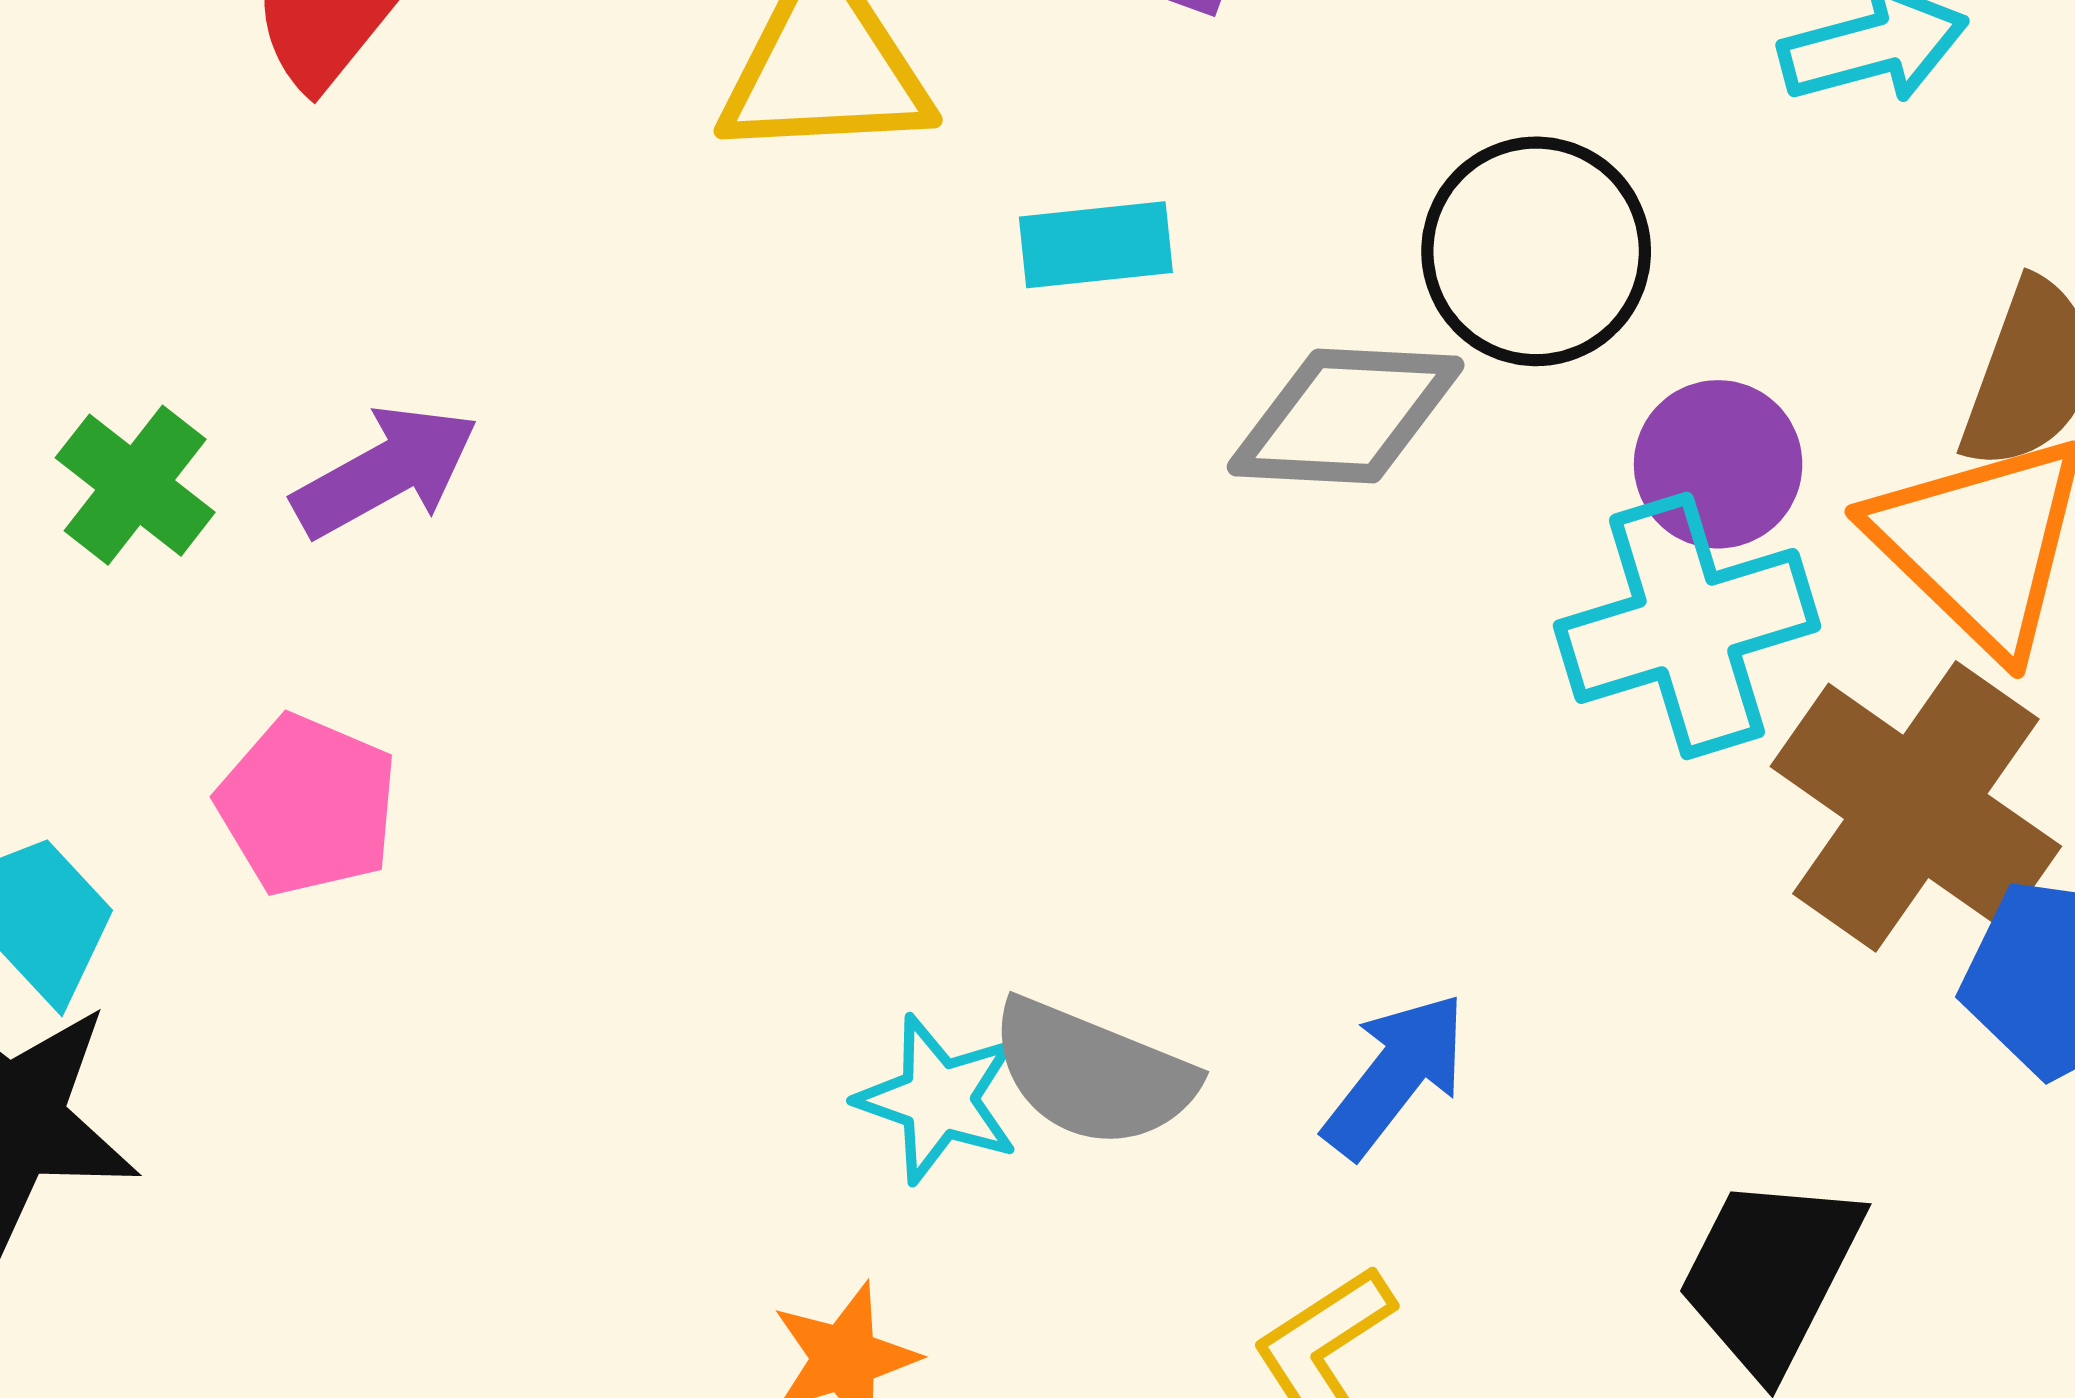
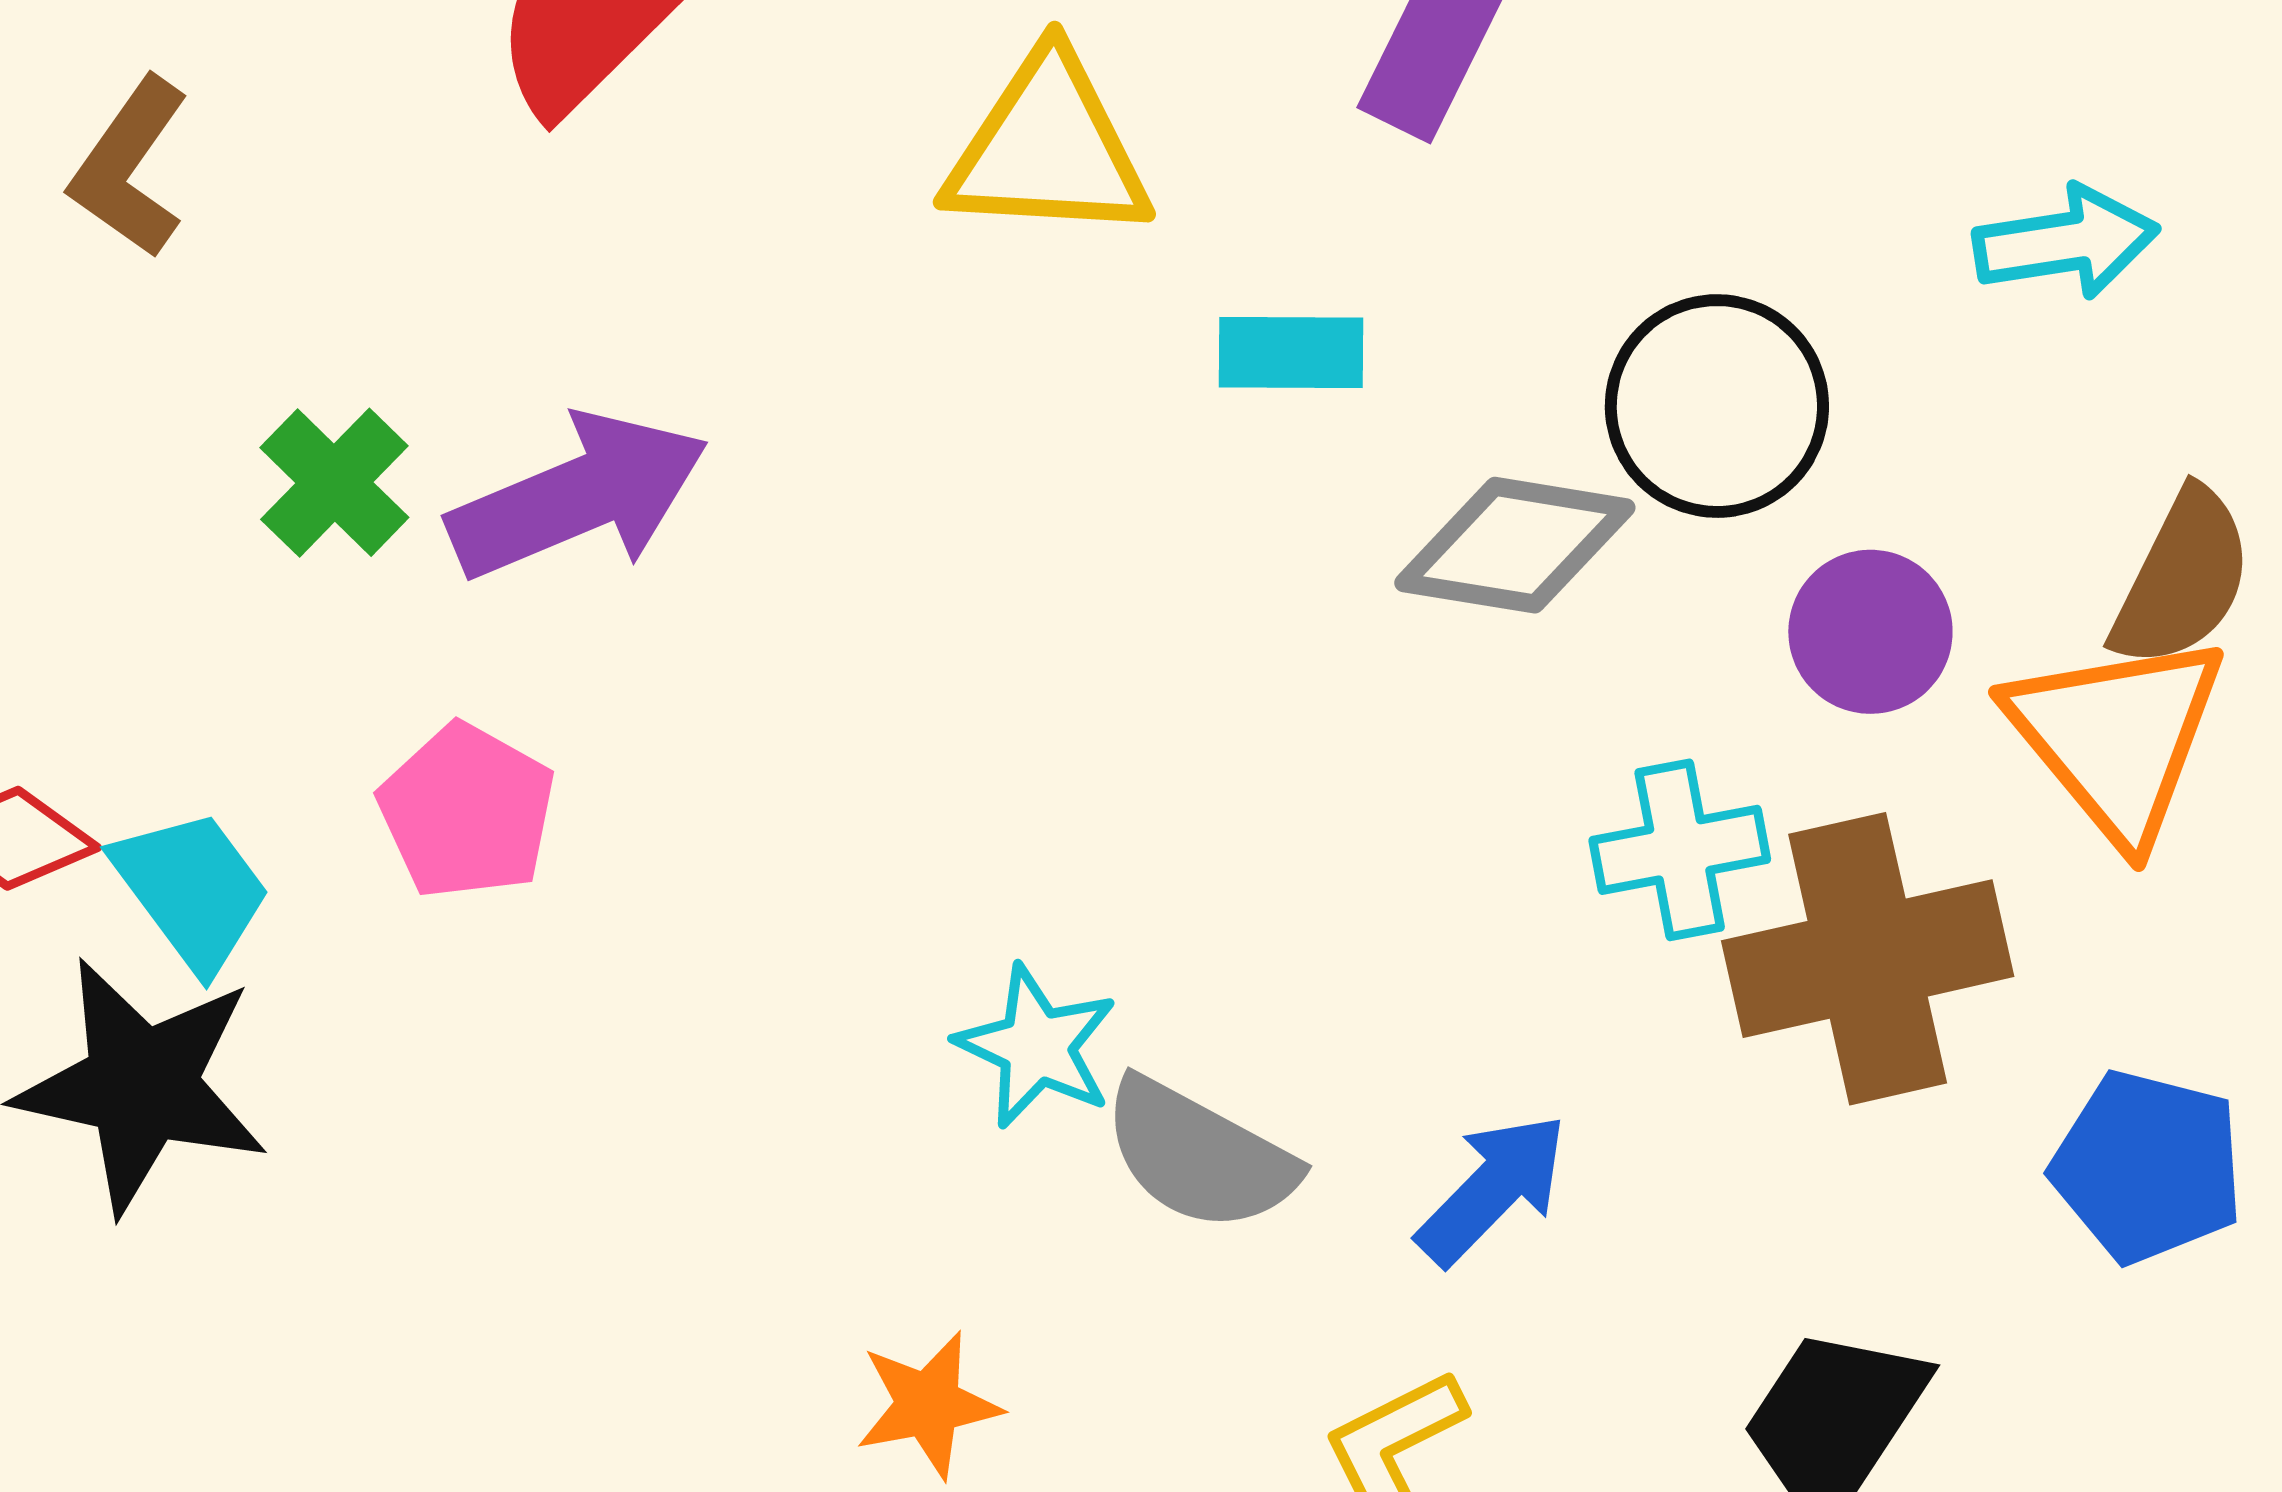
purple arrow: (386, 471) -> (578, 496), size x1.4
cyan cross: (1687, 626) -> (1680, 850), moved, size x0.7
brown cross: (1916, 806) -> (1868, 959), moved, turned 36
cyan star: (938, 1099) -> (1037, 1046), moved

